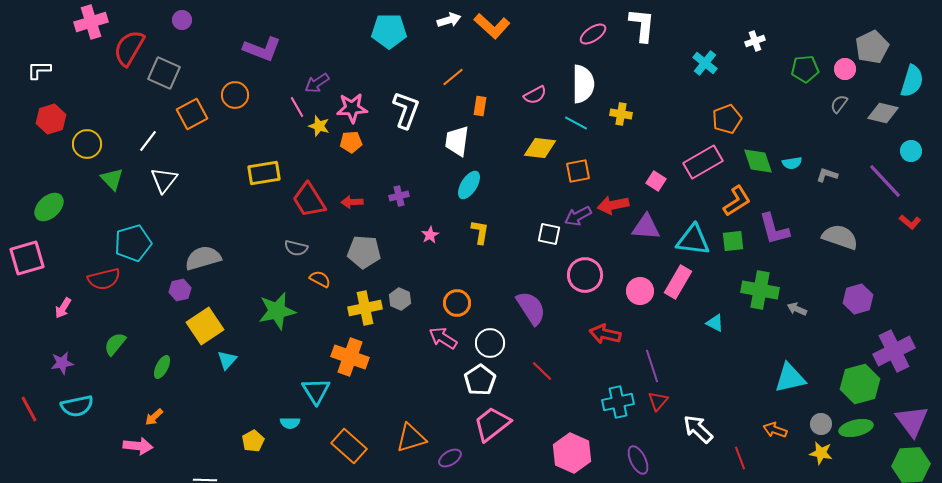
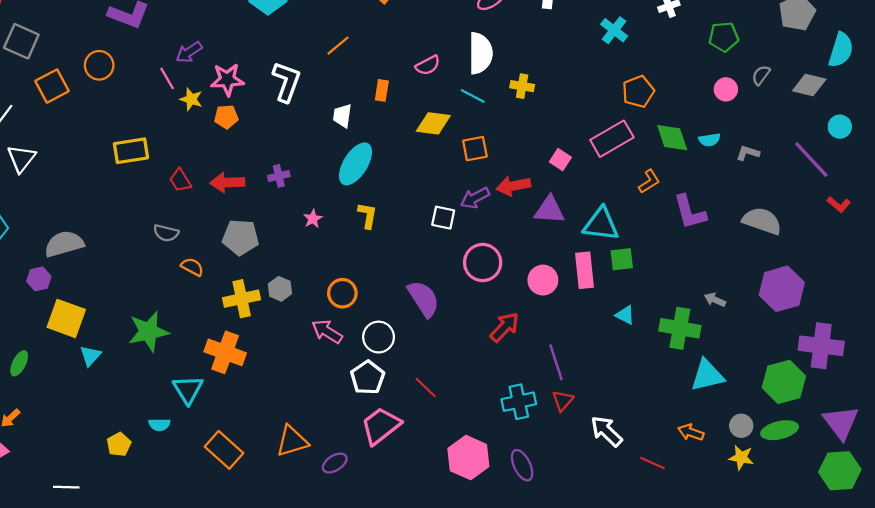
pink circle: (845, 69) -> (726, 89), moved
orange rectangle: (480, 106) -> (382, 90), moved
white trapezoid: (457, 141) -> (342, 116), size x0.7
cyan ellipse: (469, 185) -> (356, 164), size x1.4
red trapezoid: (309, 200) -> (180, 180), size x0.6
orange L-shape: (737, 201) -> (649, 181), size x0.7
red arrow: (352, 202) -> (227, 183), size x1.4
green square: (733, 241) -> (622, 259), moved
pink rectangle: (678, 282) -> (585, 270), turned -36
green cross: (760, 290) -> (680, 328), moved
purple hexagon: (858, 299) -> (782, 289), size x1.4
green star: (277, 311) -> (148, 332), moved
yellow square: (205, 326) -> (66, 318), turned -36
red arrow: (605, 334) -> (505, 327), turned 120
purple cross: (894, 351) -> (821, 346), turned 33
red line: (542, 371) -> (426, 387), moved
red line: (740, 458) -> (652, 463), turned -45
purple ellipse: (638, 460) -> (522, 465), moved

